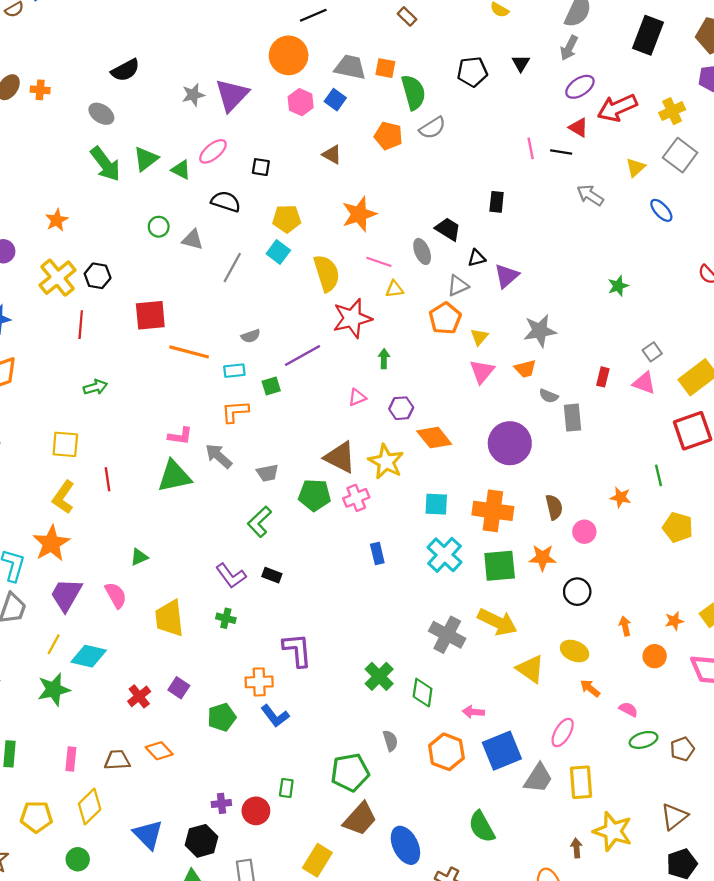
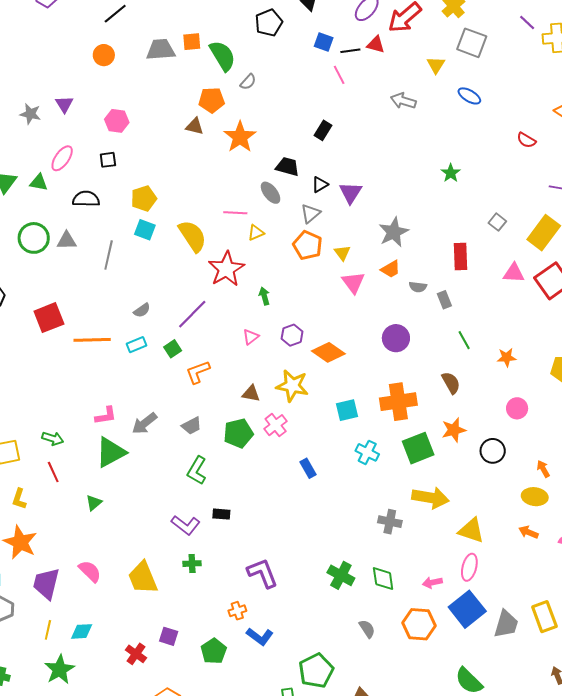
orange circle: (289, 55) -> (104, 55), size x0.6
gray star: (193, 95) -> (30, 114), turned -30
purple triangle: (232, 95) -> (64, 104), size x0.6
blue square: (335, 100) -> (324, 42), moved
pink hexagon: (301, 102) -> (117, 121), moved
gray semicircle: (432, 128) -> (248, 82), size x0.7
black line: (561, 152) -> (350, 51), moved
brown triangle: (332, 155) -> (195, 126), moved
black rectangle: (497, 202) -> (323, 130), turned 42
orange star: (359, 214) -> (240, 137), moved
green circle: (159, 227) -> (34, 238), size x1.6
red rectangle: (603, 377) -> (460, 257), size x1.5
pink triangle: (644, 383) -> (514, 273), moved
green arrow: (95, 387) -> (53, 439), moved, turned 50
orange L-shape: (235, 412) -> (198, 372), moved
gray rectangle: (573, 418) -> (444, 300), size x0.7
purple circle: (510, 443) -> (396, 338), size x0.7
gray arrow: (219, 456) -> (144, 423), turned -64
brown triangle: (340, 457) -> (251, 394), size x0.6
green line: (658, 475) -> (464, 340), moved
yellow L-shape: (63, 497) -> (19, 499), size x0.7
pink circle: (584, 532) -> (517, 408), moved
cyan cross: (445, 555) -> (367, 452), size x0.7
green triangle: (139, 557) -> (94, 503), moved
gray cross: (447, 635) -> (390, 522), size x0.7
yellow ellipse: (575, 651) -> (535, 497), moved
cyan diamond: (89, 656) -> (82, 631), size x0.7
orange cross: (259, 682) -> (237, 611), size x0.7
pink ellipse: (563, 732) -> (469, 567), moved
green pentagon: (350, 772) -> (316, 671), moved

